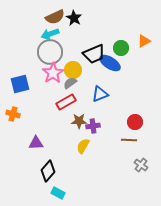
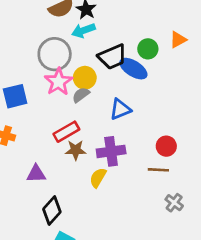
cyan arrow: (50, 34) -> (83, 30), moved
red rectangle: (66, 102) -> (66, 132), moved
brown star: (79, 121) -> (76, 150), moved
purple cross: (93, 126) -> (111, 151), size x1.5

